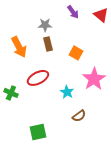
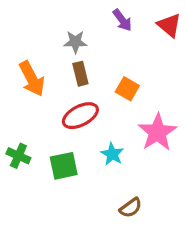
red ellipse: (38, 78) -> (80, 116), moved
brown semicircle: (79, 116) -> (131, 208), moved
green square: (38, 132) -> (64, 166), moved

